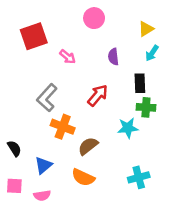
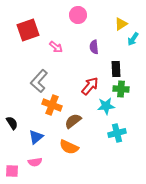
cyan arrow: (152, 53) -> (133, 39), moved
red arrow: (98, 95) -> (90, 86), moved
cyan cross: (139, 177) -> (117, 133), moved
pink square: (14, 186) -> (12, 171), moved

